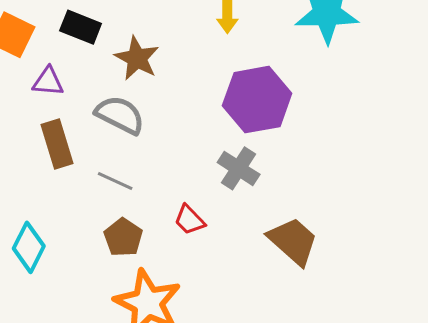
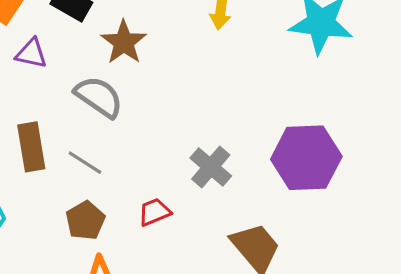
purple hexagon: (257, 100) -> (306, 158), moved
brown rectangle: (57, 144) -> (31, 147), moved
red trapezoid: (190, 220) -> (154, 212), turned 104

